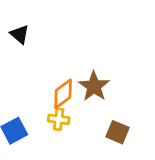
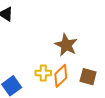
orange diamond: (63, 94) -> (61, 76), moved

